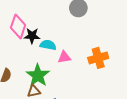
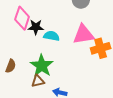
pink triangle: (64, 57) -> (83, 35), moved, size x1.6

